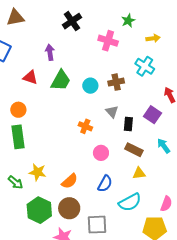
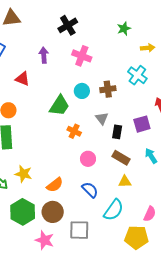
pink cross: (108, 41) -> (82, 56), moved
green trapezoid: (61, 80) -> (59, 106), moved
purple square: (152, 115) -> (142, 124), turned 36
blue semicircle: (105, 184) -> (90, 190), turned -78
cyan semicircle: (130, 202) -> (114, 210), turned -30

